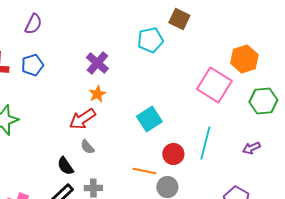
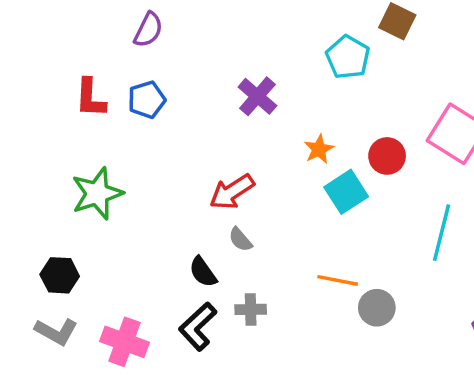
cyan pentagon: (150, 40) -> (348, 57), turned -30
orange star: (97, 94) -> (319, 149), moved
red circle: (173, 154) -> (387, 156), moved

